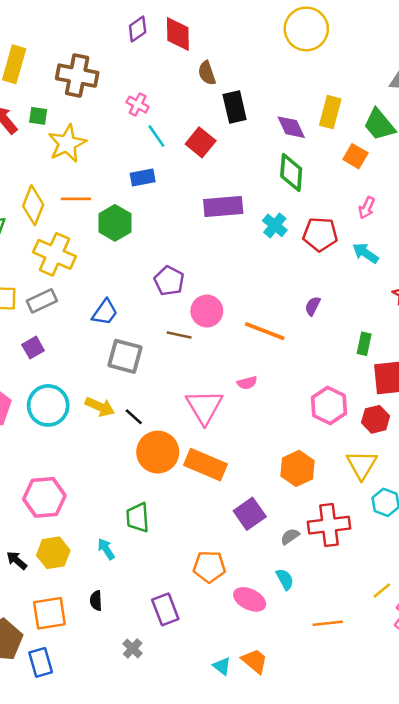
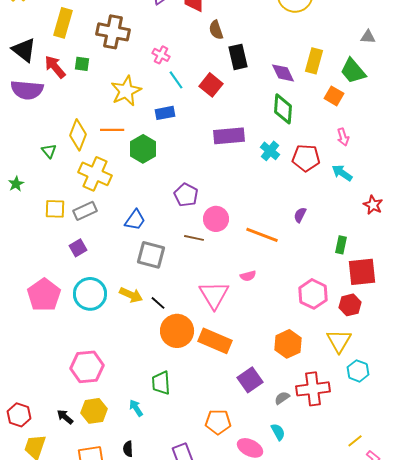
yellow star: (67, 144) -> (126, 91), moved
pink arrow: (367, 208) -> (343, 137), turned -42

